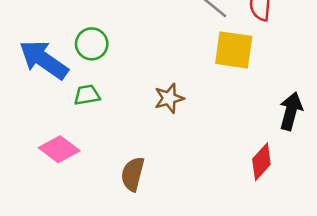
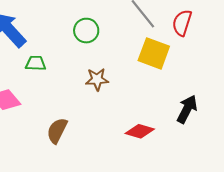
green circle: (92, 44) -> (86, 31), moved
red diamond: (261, 162) -> (140, 131), moved, turned 52

